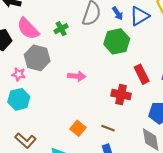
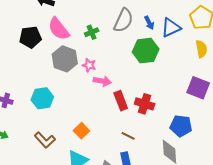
pink star: (19, 74) -> (89, 65), moved
red rectangle: (142, 74) -> (121, 101), moved
orange square: (78, 128) -> (81, 131), moved

